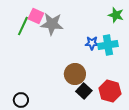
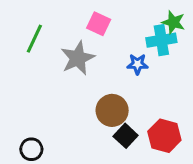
pink square: (36, 16) -> (99, 24), moved
gray star: (52, 24) -> (78, 58), moved, turned -30
cyan cross: (108, 45) -> (161, 40), moved

